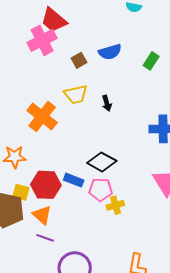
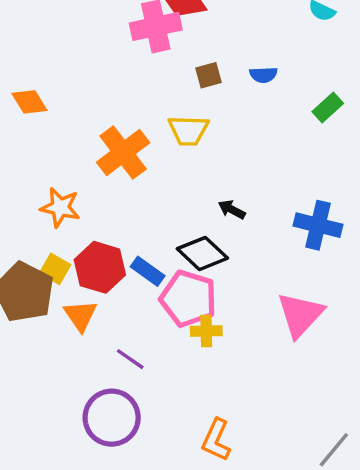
blue semicircle: (110, 52) -> (263, 75), size x0.7
black arrow: (107, 103) -> (232, 209), moved, turned 119
pink pentagon: (101, 190) -> (188, 299), size x1.4
purple line: (45, 238) -> (130, 359), moved

